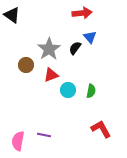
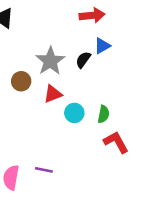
blue triangle: (90, 37) -> (102, 46), turned 40
red L-shape: (101, 129) -> (116, 142), moved

